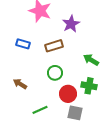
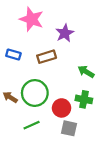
green circle: (55, 73) -> (35, 93), moved, size x1.6

